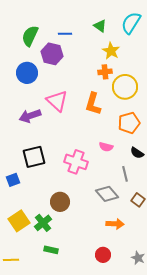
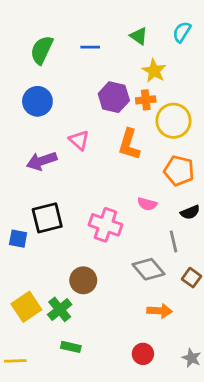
cyan semicircle: (131, 23) -> (182, 32), size x0.7
purple hexagon: (52, 54) -> (114, 97), moved
pink triangle: (57, 101) -> (79, 140), size x0.7
orange pentagon: (129, 123) -> (179, 171), turned 30
black semicircle: (137, 153) -> (190, 212), turned -56
blue square: (13, 180) -> (18, 239), moved, turned 32

